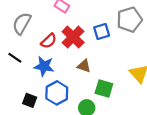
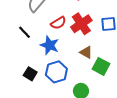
green square: (104, 89) -> (101, 66), moved

